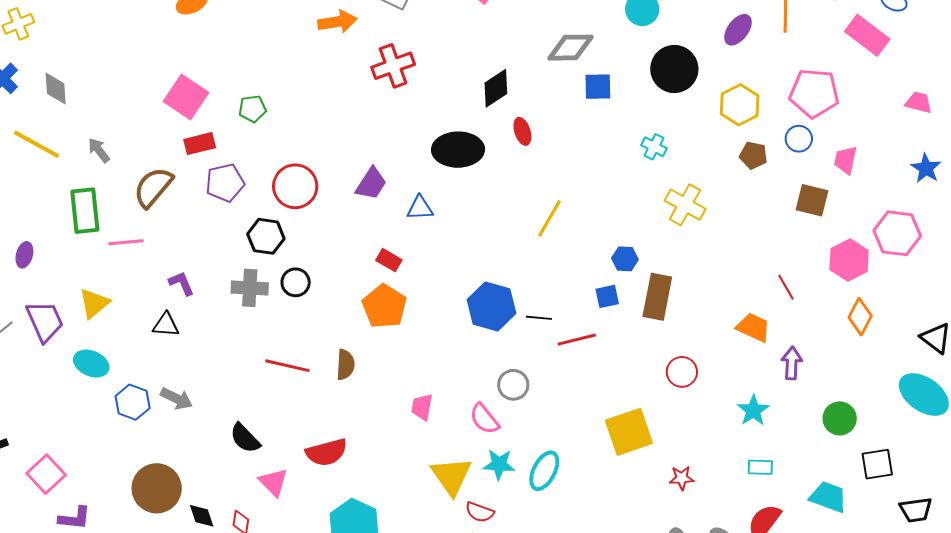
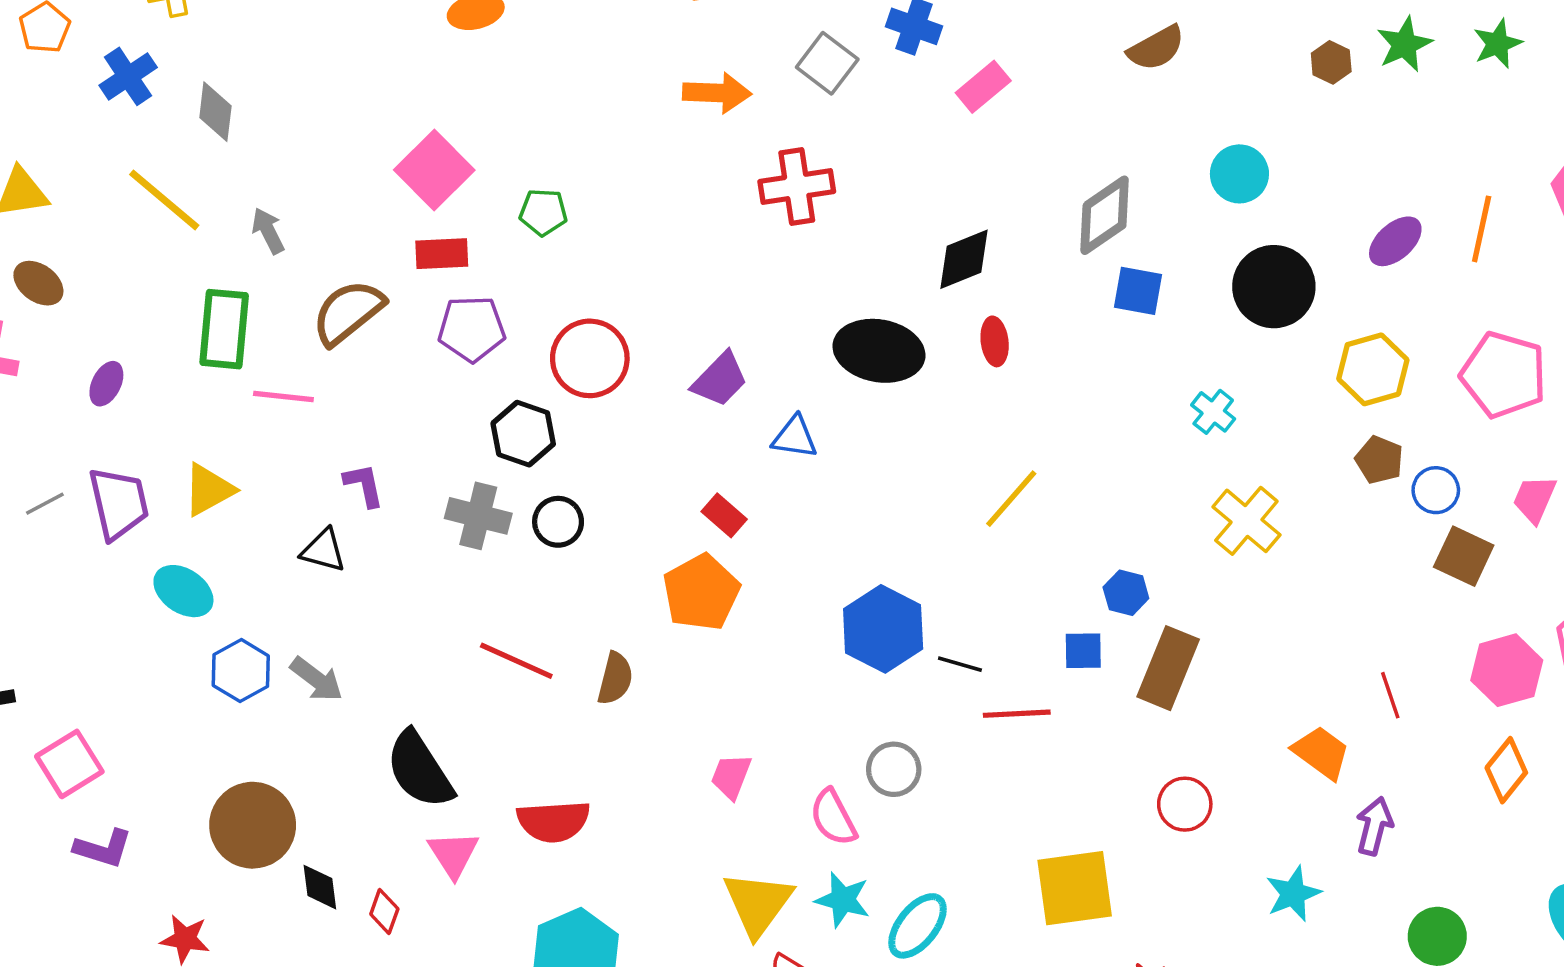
gray diamond: (571, 48) -> (1105, 215), turned -45
blue circle: (799, 139) -> (1436, 490), moved
black semicircle: (245, 438) -> (420, 770), size x1.4

